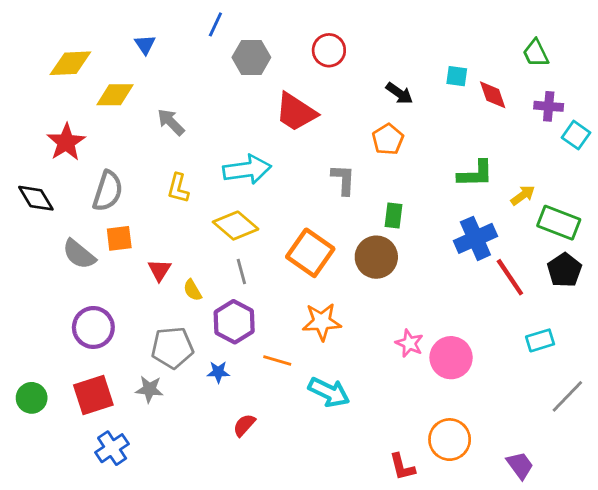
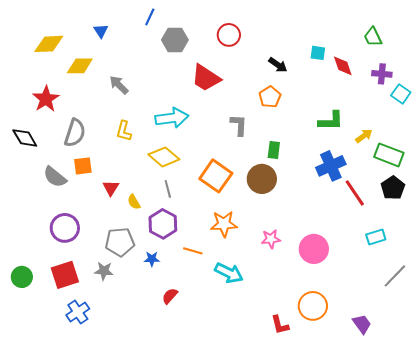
pink star: (409, 343) -> (271, 239), moved, turned -30

